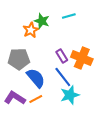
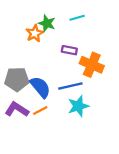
purple rectangle: (62, 56) -> (69, 50), moved, turned -48
gray pentagon: (19, 59) -> (17, 79), moved
blue line: (63, 77) -> (70, 86), turned -65

